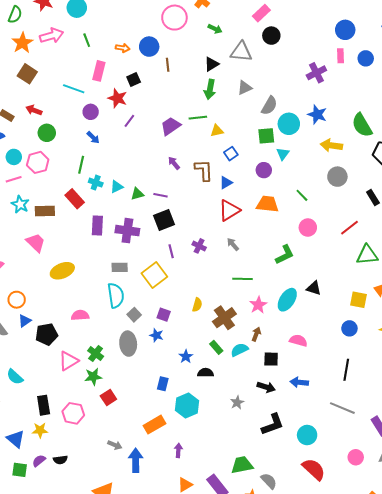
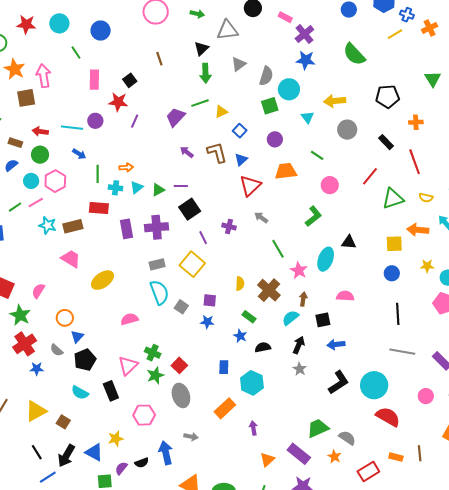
pink arrow: (52, 36) -> (44, 76), moved, turned -70
blue circle: (149, 47) -> (101, 31), moved
orange arrow: (123, 48) -> (126, 167), moved
pink rectangle: (341, 56) -> (285, 17), moved, turned -48
brown square: (27, 74) -> (26, 98), turned -30
cyan line: (74, 89) -> (72, 128), moved
blue star: (317, 115) -> (306, 60), moved
green semicircle: (362, 125) -> (354, 54), moved
green circle: (47, 133) -> (40, 155), moved
blue arrow: (93, 138) -> (79, 154), moved
cyan triangle: (283, 154) -> (307, 117), moved
red rectangle: (75, 199) -> (99, 208), turned -30
green line: (243, 279) -> (278, 249), turned 72
black pentagon: (47, 334) -> (85, 360), moved
gray ellipse: (128, 344) -> (181, 395), moved
green rectangle: (216, 347) -> (249, 317), moved
blue arrow: (299, 382) -> (336, 344), moved
black arrow: (266, 387) -> (299, 345), moved, turned -72
red square: (108, 398) -> (179, 365), moved
black rectangle: (44, 405) -> (111, 391), moved
cyan circle: (307, 435) -> (374, 385), size x1.4
blue arrow: (136, 460) -> (166, 453), moved

